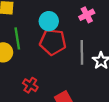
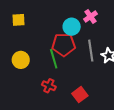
cyan circle: (49, 21) -> (72, 27), moved
green line: (17, 38) -> (54, 59), moved

